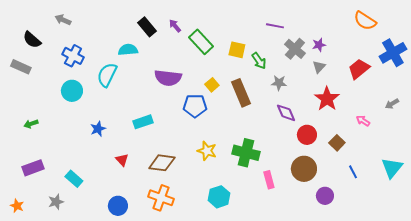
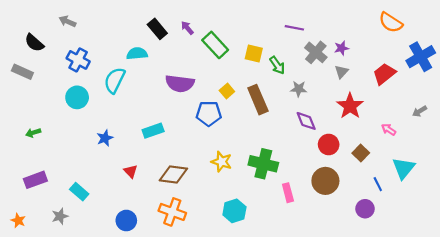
cyan triangle: (392, 168) -> (404, 168), moved
purple circle: (325, 196) -> (365, 209), moved

